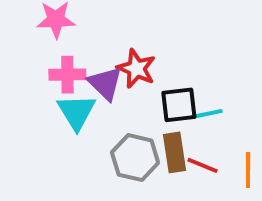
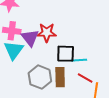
red star: (136, 69) -> (47, 33), turned -30
red line: (202, 165) -> (85, 78), moved

